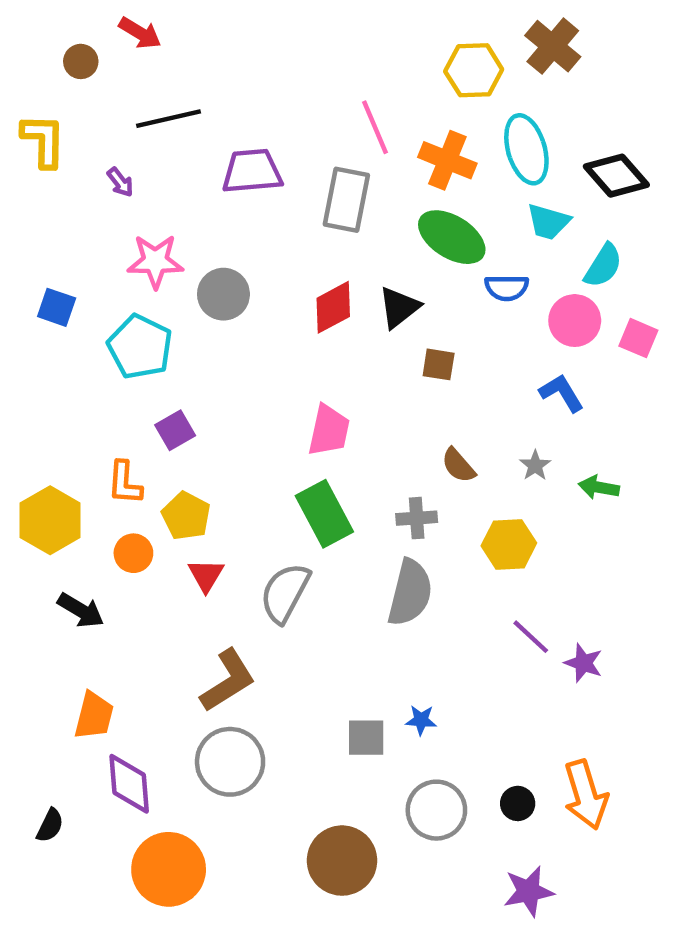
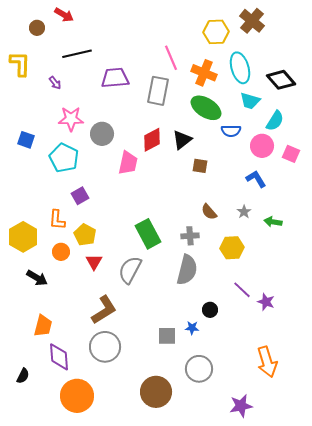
pink trapezoid: (329, 430) -> (128, 163), moved
black circle: (518, 803) -> (210, 310), moved

